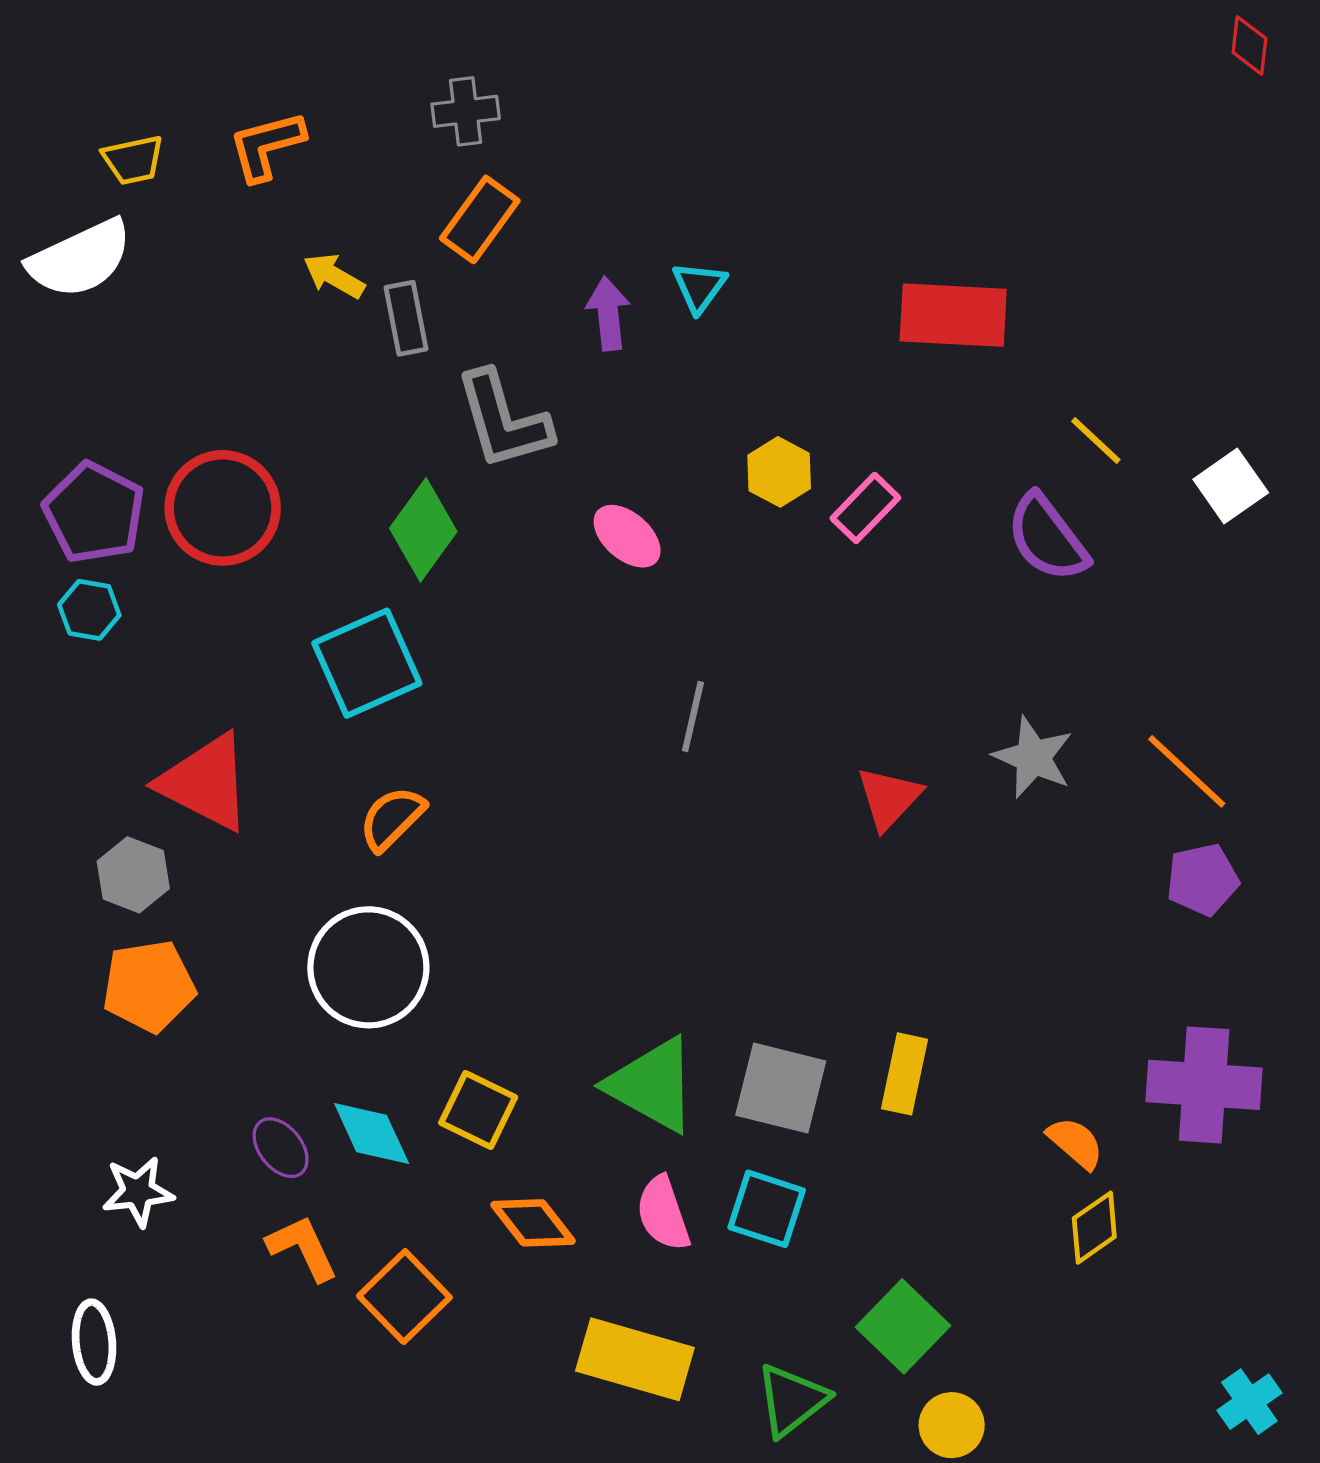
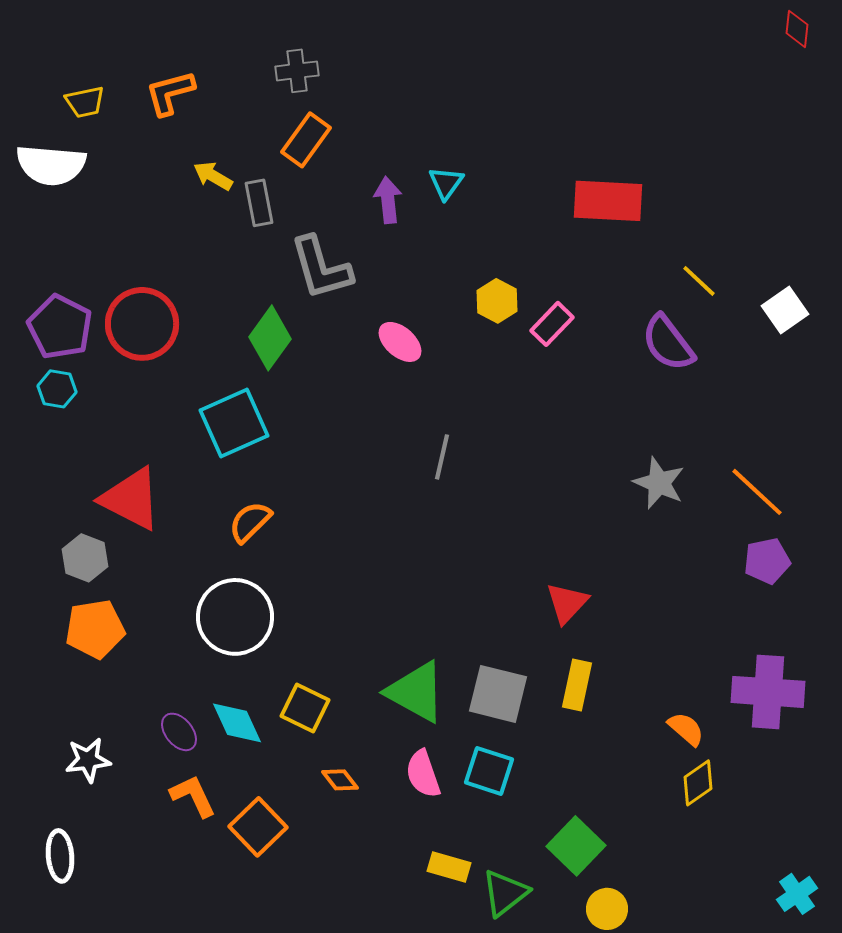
white semicircle: (80, 259) -> (51, 165), turned 30
red triangle: (889, 798) -> (567, 603), moved
orange diamond: (533, 1223) -> (340, 780), size x0.7
yellow rectangle: (635, 1359) -> (449, 867), moved, size x0.6

